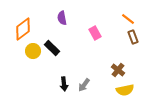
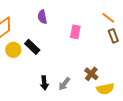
pink rectangle: (95, 33) -> (75, 32), turned 40
brown cross: (118, 70) -> (91, 74), moved

